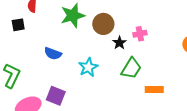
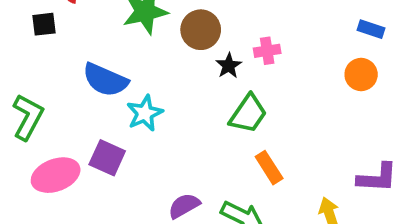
blue semicircle: (53, 54) -> (105, 80), size x1.4
cyan star: (88, 67) -> (145, 113), moved
orange rectangle: (154, 90) -> (269, 168), moved, turned 54

